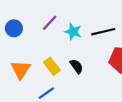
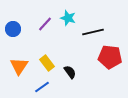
cyan star: (73, 32) -> (68, 18), moved
black semicircle: (76, 66) -> (70, 72), moved

